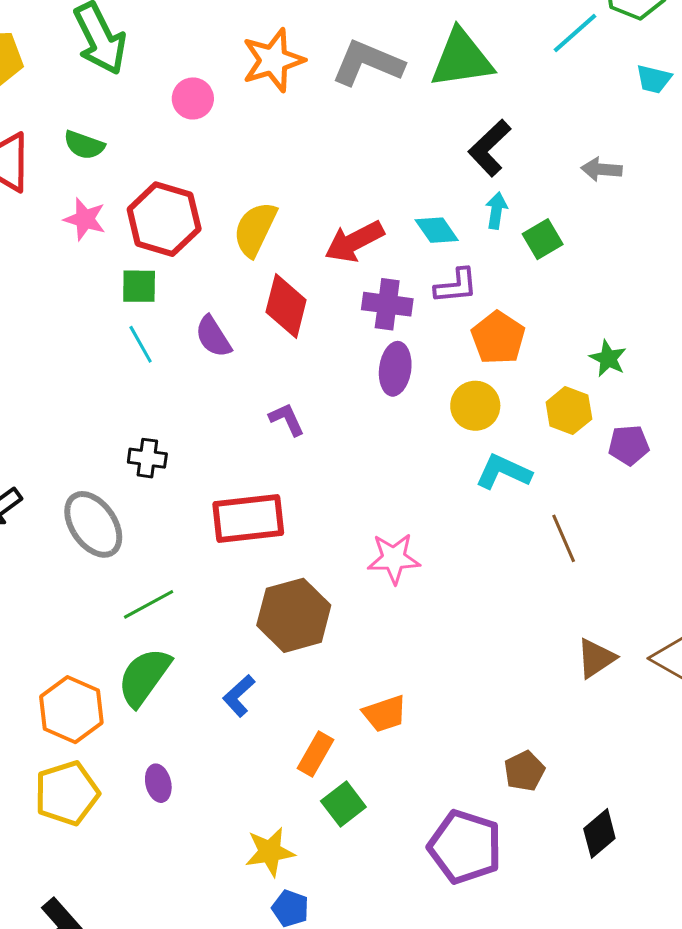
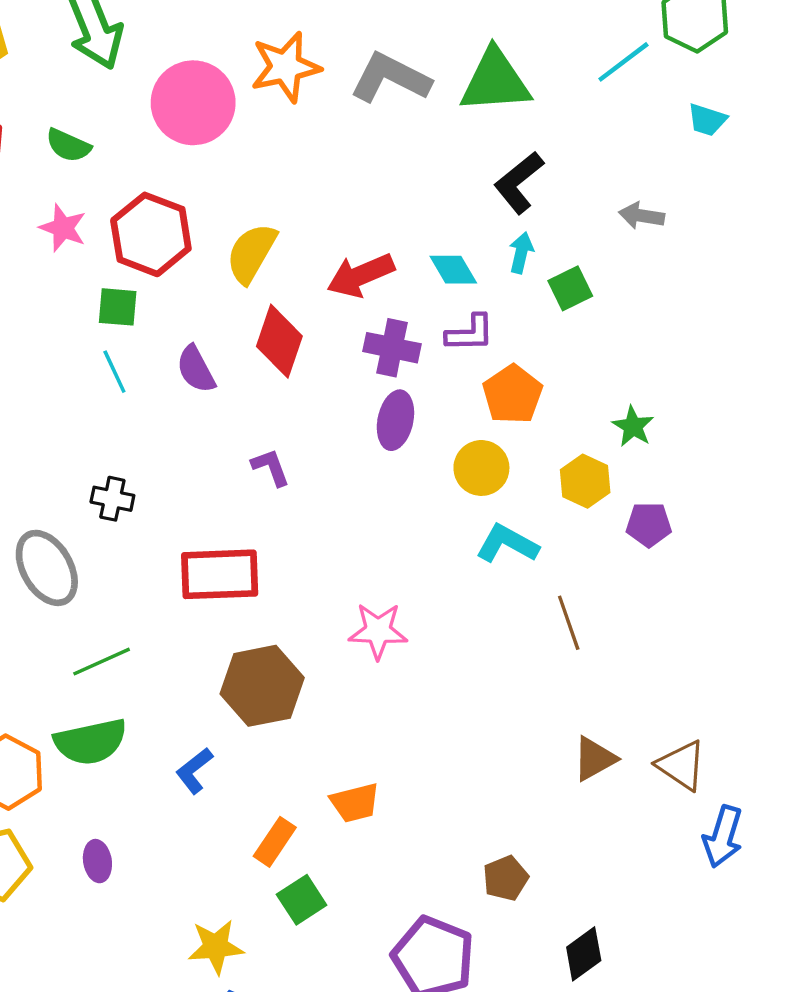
pink circle: (193, 98) -> (193, 103), size x1.8
green semicircle: (144, 677) -> (91, 742), turned -142

